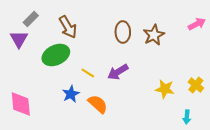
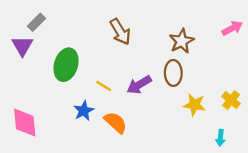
brown arrow: (68, 27) -> (120, 32), moved
brown ellipse: (123, 32) -> (173, 73), moved
green ellipse: (56, 55) -> (66, 65), turned -48

